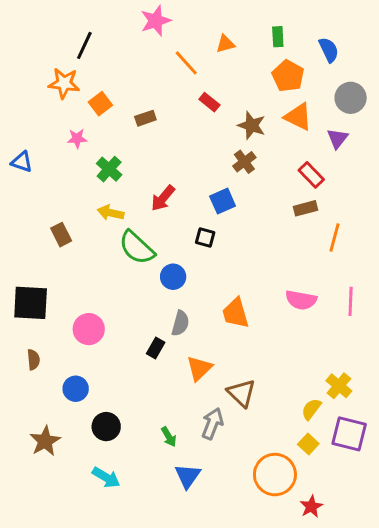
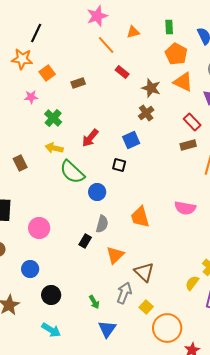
pink star: (156, 21) -> (97, 16), moved
yellow square: (308, 444) -> (146, 307), moved

